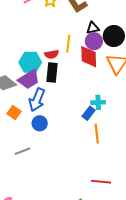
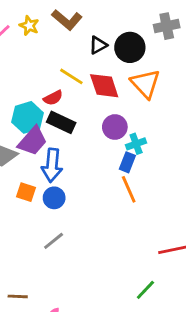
purple circle: (94, 41) -> (115, 127), moved
yellow line: (68, 44) -> (71, 76), turned -48
black rectangle: (52, 73) -> (61, 122), turned -54
blue circle: (40, 123) -> (54, 198), moved
orange line: (97, 134) -> (129, 189), moved

